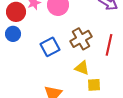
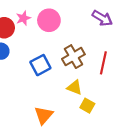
yellow square: (94, 85) -> (87, 106), turned 32

